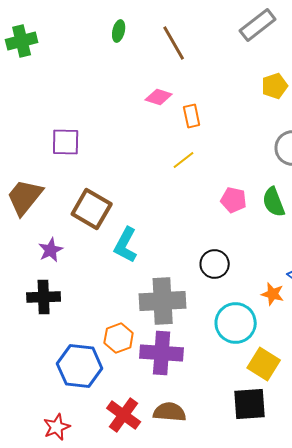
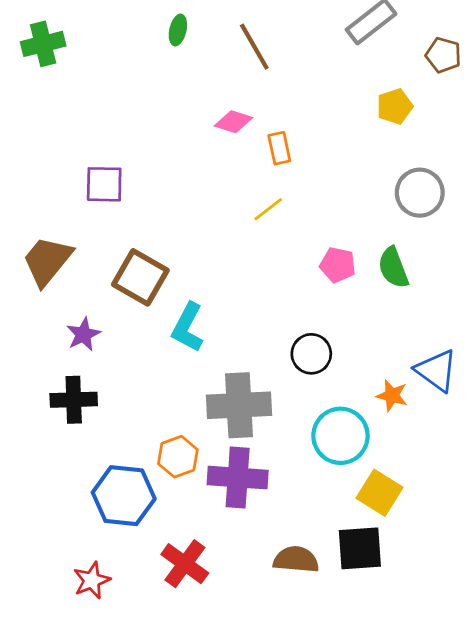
brown semicircle: (170, 412) -> (296, 560), moved

